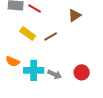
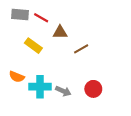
brown triangle: (75, 15) -> (60, 32), moved, turned 32
brown line: (51, 36) -> (81, 49), moved

